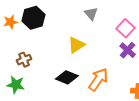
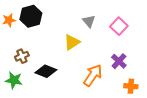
gray triangle: (91, 14) -> (89, 21), moved
purple cross: (128, 50) -> (119, 61), moved
black diamond: (67, 77) -> (46, 71), moved

